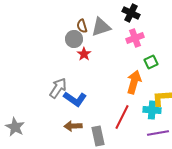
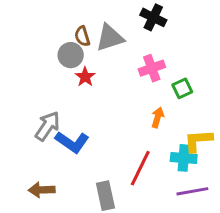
pink cross: (135, 38) -> (152, 68), moved
orange arrow: (134, 82) -> (158, 117), size x0.6
brown arrow: (73, 126) -> (42, 190), moved

